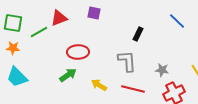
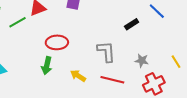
black rectangle: (138, 34) -> (132, 24), moved, turned 32
green arrow: (68, 75) -> (47, 66), turned 138

